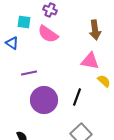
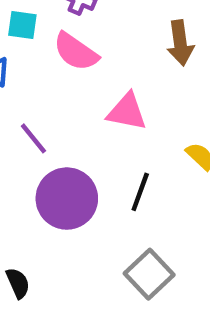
pink triangle: (90, 61) -> (127, 112), moved
purple line: (29, 73) -> (33, 138), turned 63

